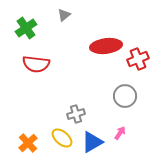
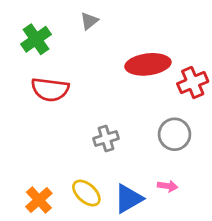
gray cross: (76, 114) -> (106, 138), moved
pink arrow: (120, 133) -> (168, 186), turned 64

